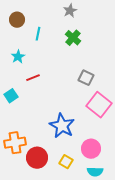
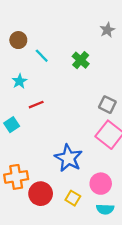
gray star: (70, 11) -> (107, 30), moved
cyan line: (38, 34) -> (42, 56), turned -56
gray square: (86, 78) -> (107, 105), moved

